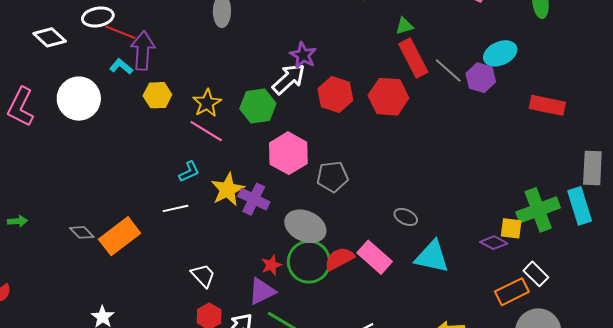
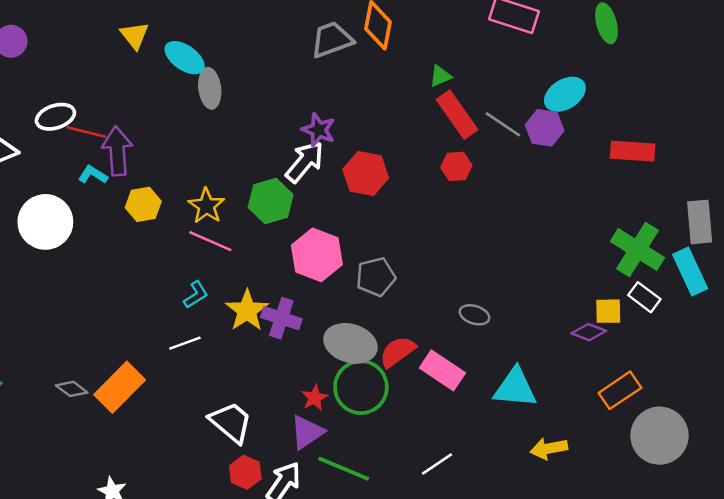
red hexagon: (388, 97) -> (456, 166), moved, size x0.6
green cross: (538, 210) -> (638, 249), moved, turned -30
cyan triangle: (432, 257) -> (515, 388), moved
red semicircle: (339, 259) -> (397, 352), moved
white rectangle: (536, 274) -> (644, 297), moved
white trapezoid: (203, 275) -> (231, 422), size x1.4

